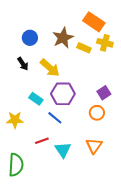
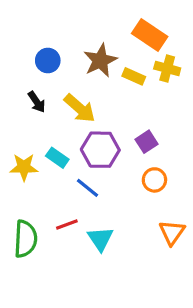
purple square: (104, 93) -> (146, 142), moved
yellow star: (15, 120) -> (24, 167), moved
orange triangle: (94, 146) -> (172, 232), moved
green semicircle: (16, 165) -> (25, 239), moved

